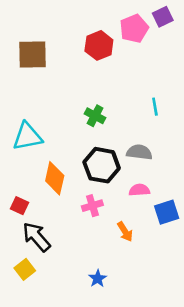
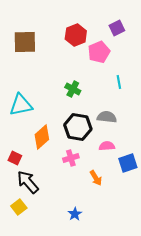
purple square: (163, 17) -> (117, 28), moved
pink pentagon: (134, 29) -> (99, 52), moved
orange diamond: (55, 178) -> (42, 137), turned 35

